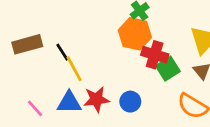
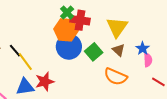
red cross: (155, 55) -> (80, 20), moved
blue circle: (130, 102) -> (69, 47), moved, size x1.6

